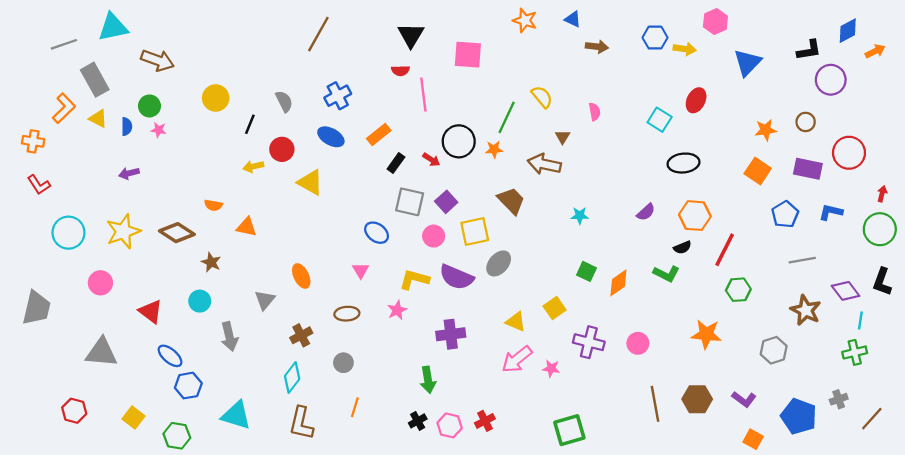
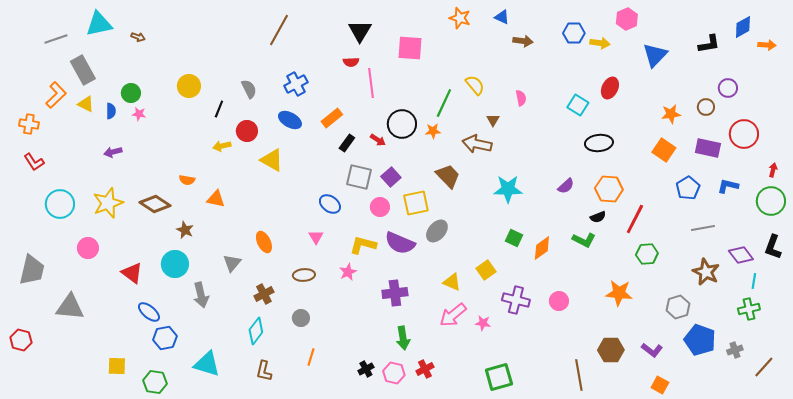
orange arrow: (875, 51) -> (767, 45), turned 30
brown arrow: (157, 60) -> (138, 37), moved, size x0.5
purple circle: (831, 80) -> (728, 88), moved, size x0.7
cyan star: (580, 216) -> (508, 189), size x1.8
cyan circle: (200, 301) -> (175, 264), size x1.4
gray triangle: (102, 352) -> (70, 307), moved
green arrow: (428, 380) -> (403, 338), moved
brown line: (655, 404) -> (579, 375), moved
red hexagon: (74, 411) -> (21, 340), moved
blue pentagon: (799, 416) -> (700, 340), moved
yellow square: (134, 417) -> (117, 366), turned -36
brown L-shape: (301, 423) -> (264, 371), size x0.7

